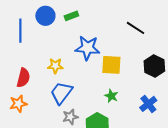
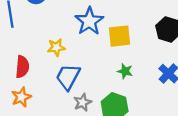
blue star: (87, 48) -> (89, 21), turned -30

